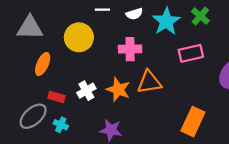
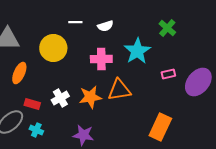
cyan star: (166, 21) -> (137, 51), moved
pink rectangle: (191, 53) -> (168, 74), moved, size x0.6
orange star: (118, 90) -> (90, 97), turned -30

